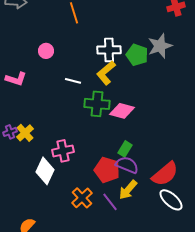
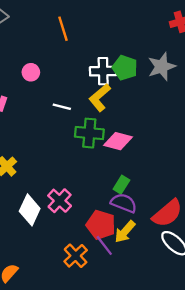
green pentagon: (137, 55) -> (125, 68), moved
pink cross: (63, 151) -> (60, 201), moved, turned -35
red pentagon: (107, 170) -> (101, 225), moved
orange cross: (82, 198) -> (76, 256), moved

